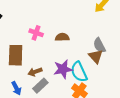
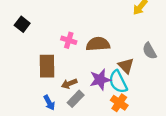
brown semicircle: (62, 37) -> (98, 44), size x1.5
gray semicircle: (99, 45) -> (149, 51), moved
brown triangle: (96, 56) -> (126, 66), moved

